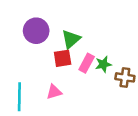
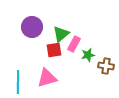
pink rectangle: (87, 63) -> (74, 44), moved
pink triangle: (54, 92) -> (47, 78), size x1.5

